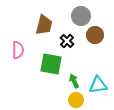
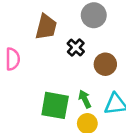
brown circle: (95, 35) -> (105, 64), moved
green square: (51, 64) -> (55, 105), moved

